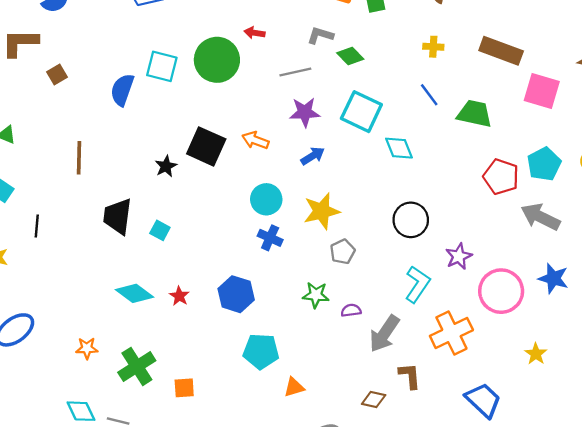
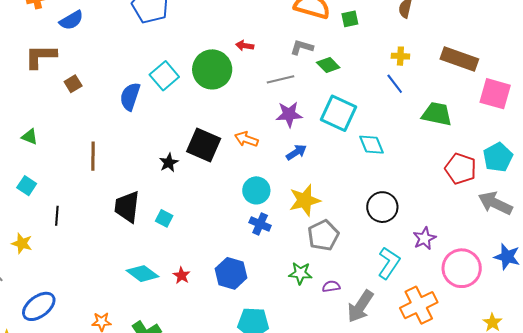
cyan square: (162, 66) -> (164, 76), turned 36
blue line: (429, 95) -> (395, 84), moved
gray pentagon: (343, 252) -> (323, 235), size x1.4

